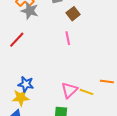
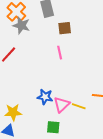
brown square: (73, 14) -> (65, 28), turned 32
blue star: (26, 84) -> (45, 97), moved

